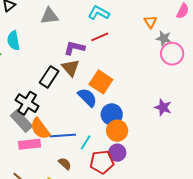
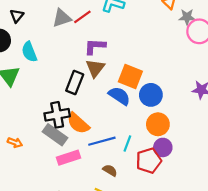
red line: (100, 37) -> (82, 17), moved
brown triangle: (70, 68) -> (95, 68), turned 30
black cross: (27, 103) -> (57, 115), turned -30
blue circle: (112, 114) -> (151, 95), moved
orange semicircle: (40, 129) -> (78, 123), moved

